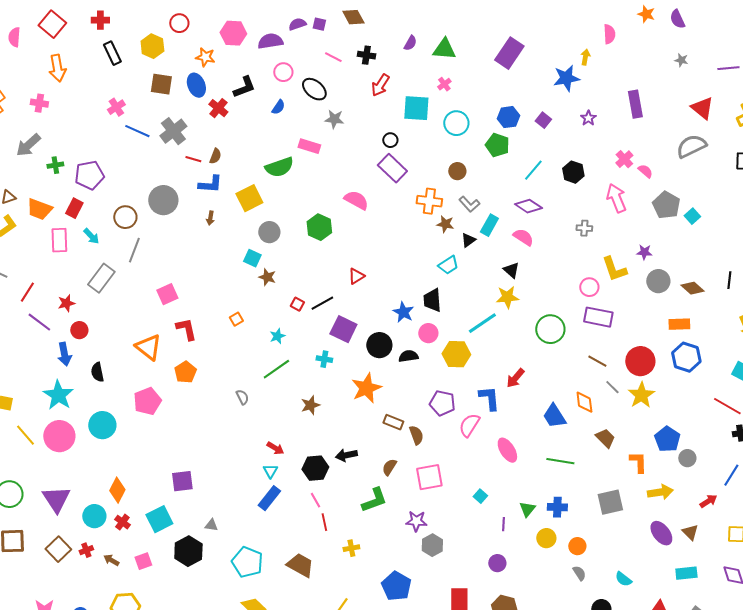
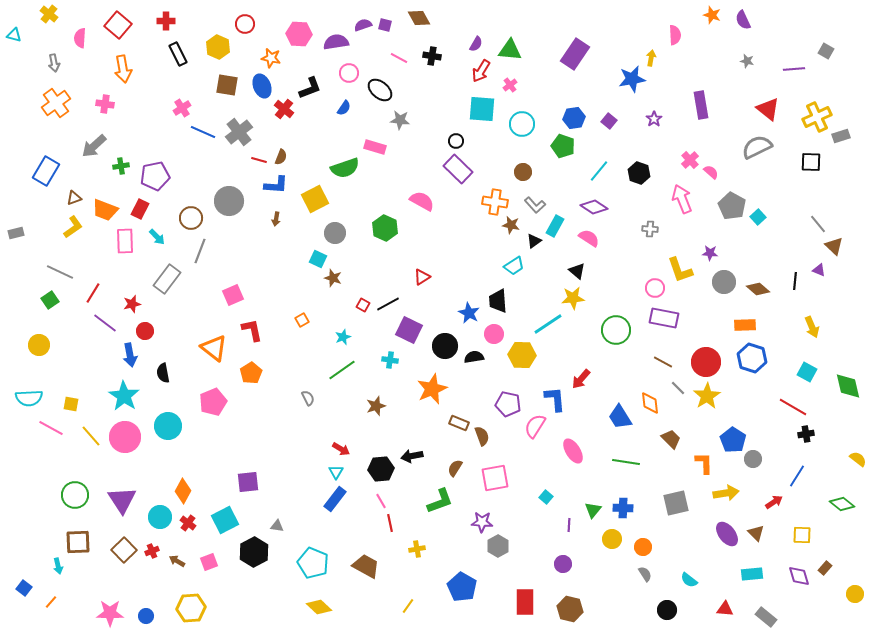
red arrow: (380, 85) -> (481, 71), moved

